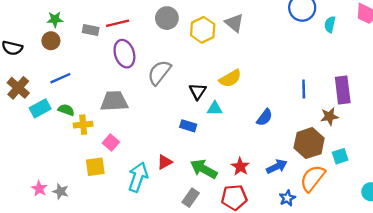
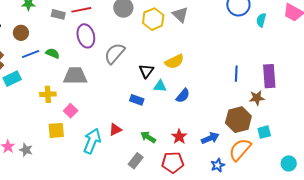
brown circle: (51, 41) -> (21, 33), moved
green semicircle: (66, 110) -> (53, 53), moved
blue semicircle: (265, 117) -> (183, 96), moved
green arrow: (204, 169) -> (148, 137), size x0.7

